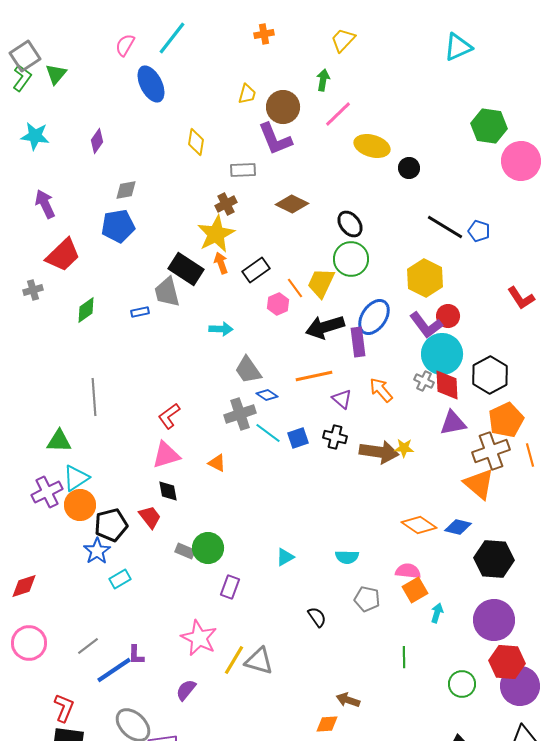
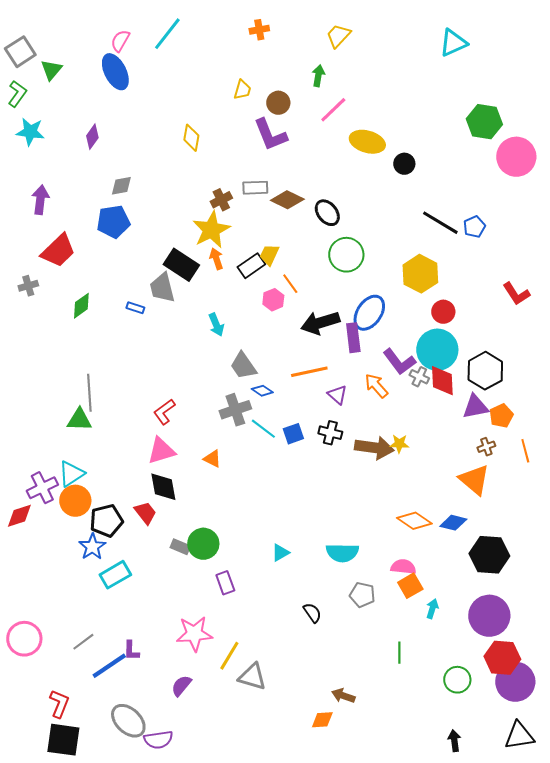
green L-shape: (22, 78) -> (17, 94), moved
blue ellipse: (151, 84) -> (115, 72), moved
brown circle: (283, 107) -> (278, 103), size x0.7
gray rectangle: (243, 170) -> (255, 188), moved
purple arrow: (45, 204) -> (40, 200), turned 32
black ellipse: (350, 224) -> (327, 213), moved
blue pentagon: (479, 231) -> (474, 227), turned 30
yellow trapezoid: (321, 283) -> (269, 255), moved, size x0.7
blue rectangle: (140, 312) -> (135, 308), turned 30
purple L-shape: (426, 325) -> (399, 362), moved
cyan arrow: (221, 329) -> (216, 325), turned 65
orange pentagon: (506, 420) -> (501, 416), size x0.7
purple triangle: (453, 423) -> (475, 407), moved
green triangle: (59, 441) -> (79, 420), moved
brown cross: (491, 451) -> (486, 447), size x0.5
black diamond: (168, 491) -> (163, 487), size x1.4
cyan semicircle: (347, 557) -> (342, 553), size x1.4
cyan rectangle: (120, 579) -> (115, 575), size x1.4
red diamond: (24, 586) -> (19, 516), moved
purple rectangle: (230, 587) -> (225, 583), turned -40
pink star: (199, 638) -> (194, 634), turned -30
gray triangle: (259, 661) -> (252, 677), moved

